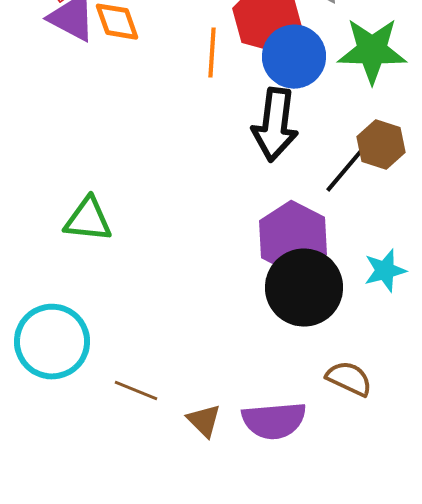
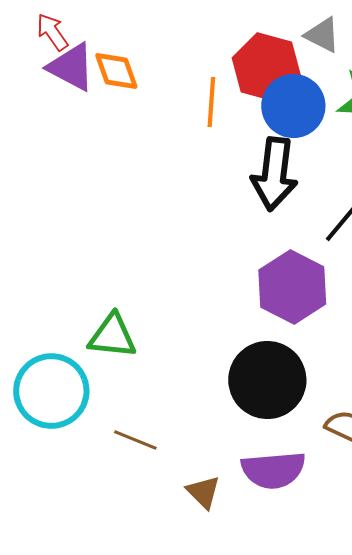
green triangle: (88, 220) -> (112, 336), moved
black circle: (304, 288) -> (267, 380), moved
brown triangle: (204, 421) -> (203, 492), moved

